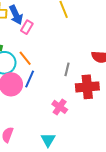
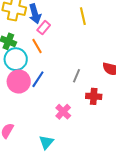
orange line: (25, 58) -> (37, 46), moved
red cross: (87, 87) -> (94, 96), size x0.7

